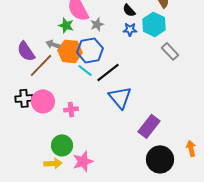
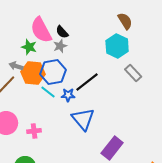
black semicircle: (129, 10) -> (62, 32), moved
blue star: (130, 29) -> (68, 95), moved
black line: (108, 72) -> (87, 82), moved

